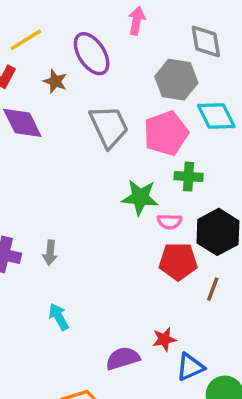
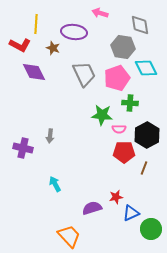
pink arrow: (137, 21) -> (100, 13), turned -84
yellow line: (26, 40) -> (36, 24), turned -54
purple ellipse: (92, 54) -> (74, 32), turned -50
gray arrow: (50, 253) -> (50, 136), moved

